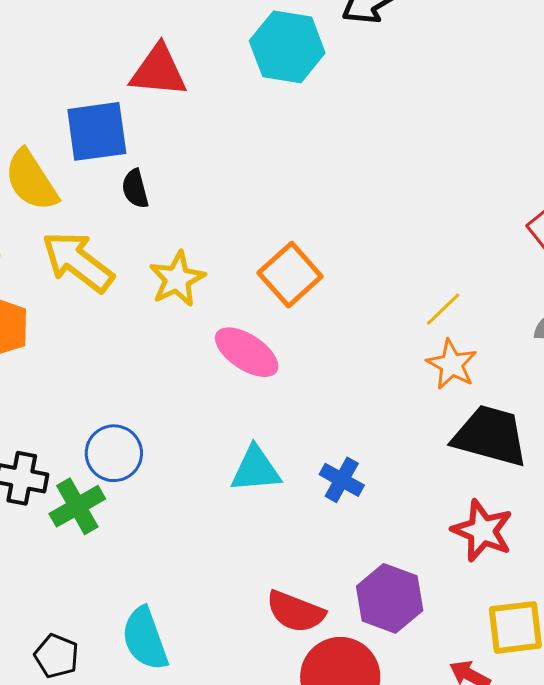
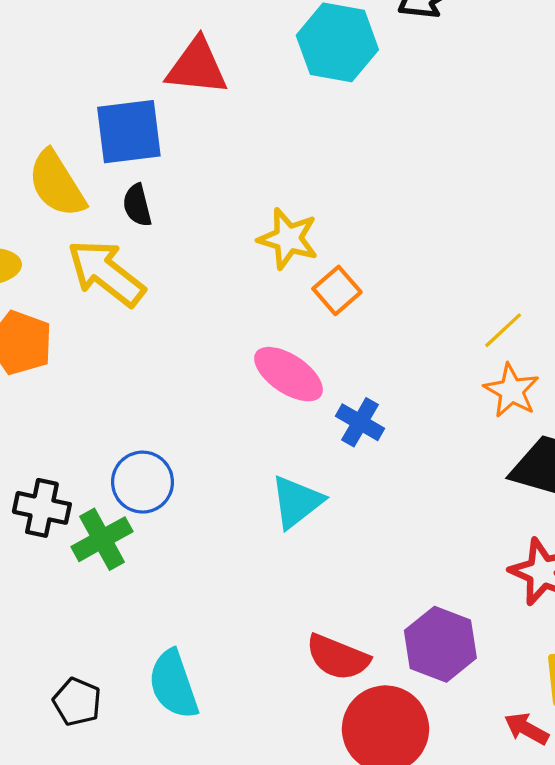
black semicircle: (135, 189) -> (137, 205), moved
orange square: (290, 275) -> (337, 290), size x0.7
yellow star: (177, 279) -> (288, 239), moved, turned -30
cyan triangle: (256, 469) -> (297, 502), turned -34
blue cross: (342, 480) -> (360, 422), moved

